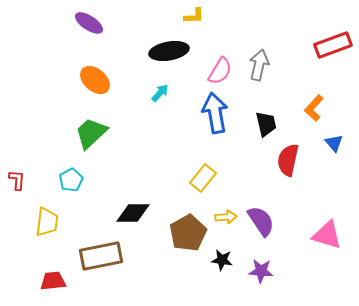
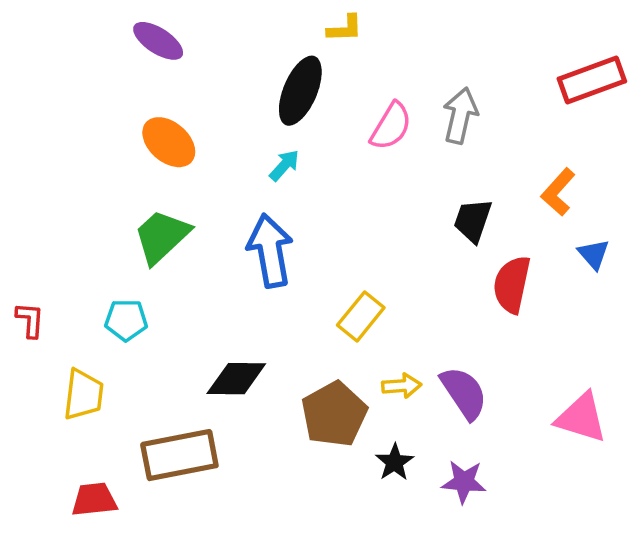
black ellipse: (169, 51) -> (300, 91), turned -57
blue arrow: (215, 113) -> (270, 251), moved
black trapezoid: (266, 124) -> (473, 220), turned -148
cyan pentagon: (71, 180) -> (126, 320), turned 30
black star: (222, 260) -> (395, 462), turned 30

